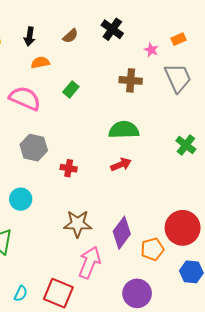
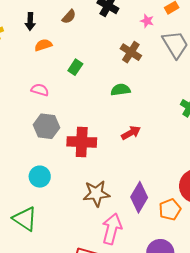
brown cross: (131, 80) -> (131, 52), turned 35
pink semicircle: (25, 98) -> (40, 90), moved, size x0.6
green semicircle: (124, 130) -> (120, 90), moved, size x0.7
red cross: (69, 168) -> (82, 142), size x1.8

